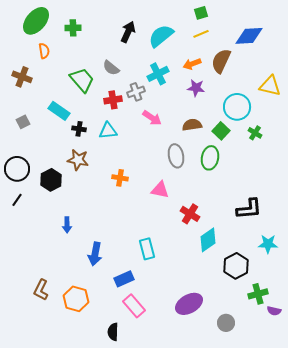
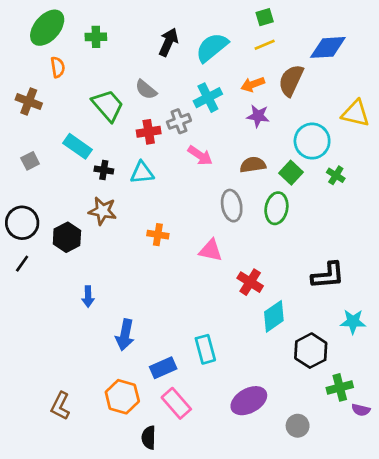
cyan rectangle: (147, 249) -> (205, 349), moved
brown L-shape: (41, 290) -> (60, 406), moved
orange hexagon: (76, 299) -> (122, 397), moved

